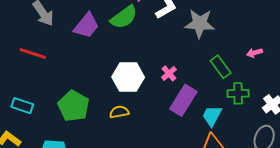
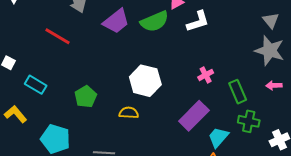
gray star: (200, 24) -> (270, 51), moved
pink cross: (169, 73) -> (206, 75), moved
green pentagon: (74, 106) -> (86, 97), size x0.7

